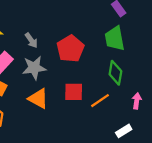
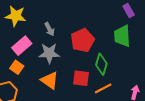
green diamond: (115, 73) -> (101, 64), moved

